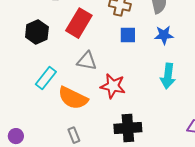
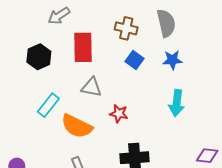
red rectangle: (79, 23) -> (83, 47), turned -32
blue square: (128, 35) -> (135, 60), turned 36
red star: (113, 86) -> (119, 114), size x0.7

